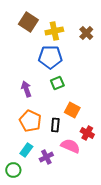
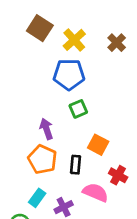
yellow cross: (54, 31) -> (74, 40), turned -30
purple arrow: (26, 89) -> (46, 129), moved

